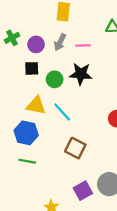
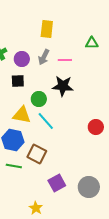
green circle: (55, 79) -> (39, 99), moved
brown square: (75, 148) -> (37, 154), moved
purple square: (83, 191) -> (57, 183), moved

